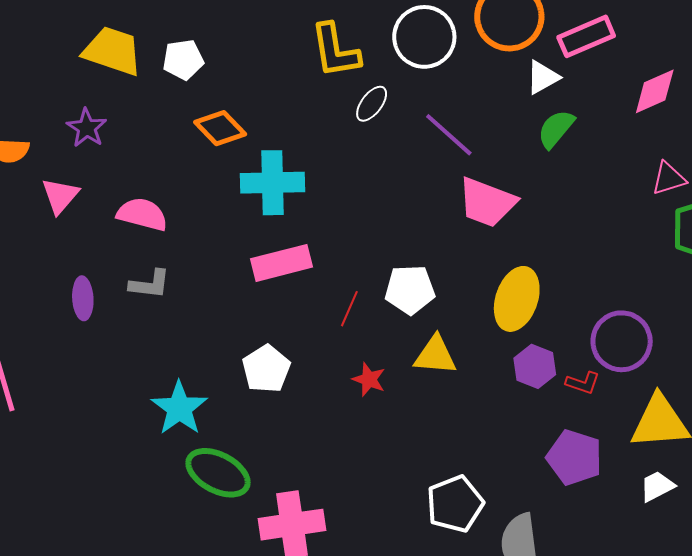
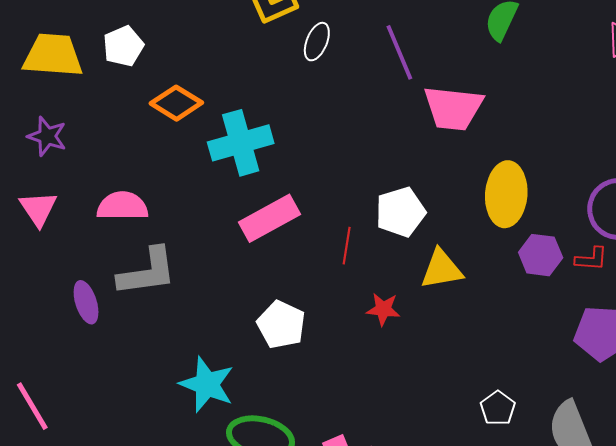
purple line: (449, 135) -> (399, 52), turned 40
gray L-shape: (150, 284) -> (147, 272), size x1.5
white pentagon: (455, 504) -> (498, 408), size x0.6

